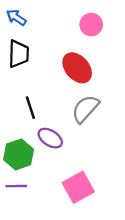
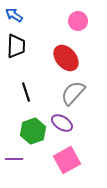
purple ellipse: (50, 138) -> (62, 123), moved
green hexagon: (19, 154) -> (33, 131), moved

